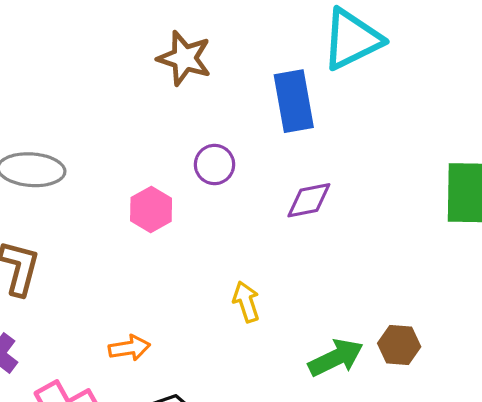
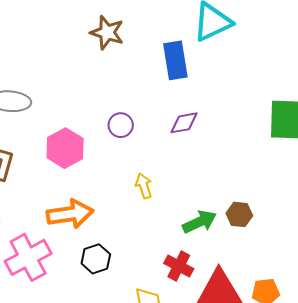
purple circle: (214, 165) -> (121, 125), moved
pink hexagon: (151, 209) -> (65, 148), moved, size x1.4
orange arrow: (129, 348) -> (70, 214), size x1.8

